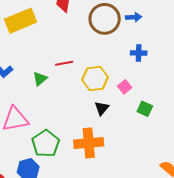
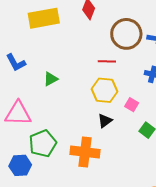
red line: (64, 63) -> (107, 61), moved
pink square: (125, 87) -> (132, 105), turned -32

